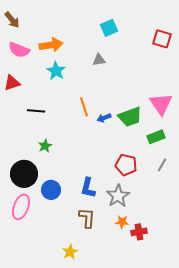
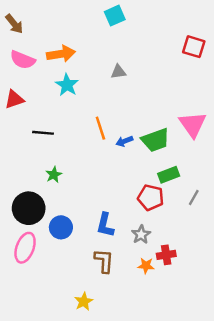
cyan square: (109, 28) -> (115, 16), moved
green rectangle: (156, 137) -> (169, 175), moved
gray star: (118, 196) -> (141, 235), size x0.7
red cross: (139, 232) -> (166, 255), moved

